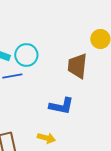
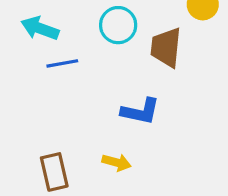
cyan circle: (26, 55) -> (118, 25), moved

